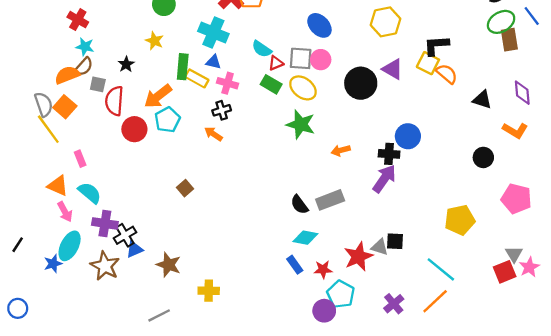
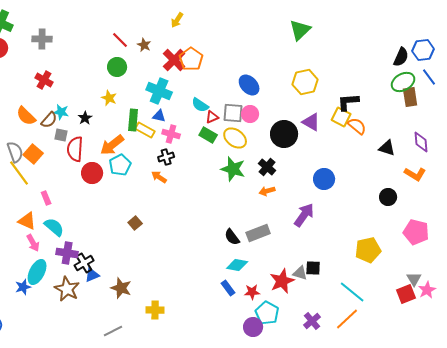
cyan star: (85, 47) -> (61, 112), moved
orange semicircle: (67, 75) -> (26, 116), moved, turned -115
black cross: (389, 154) -> (267, 167), moved, turned 36

